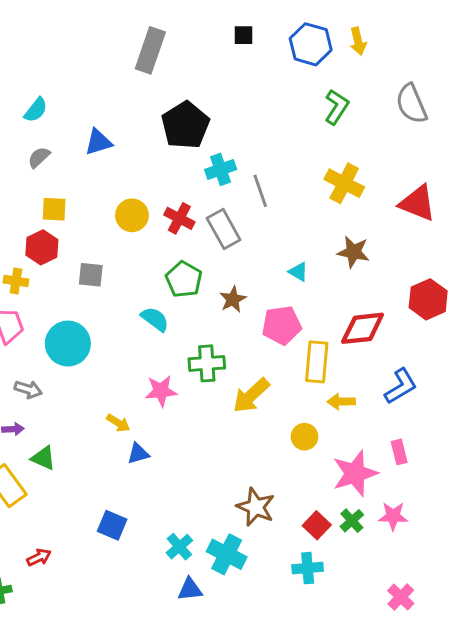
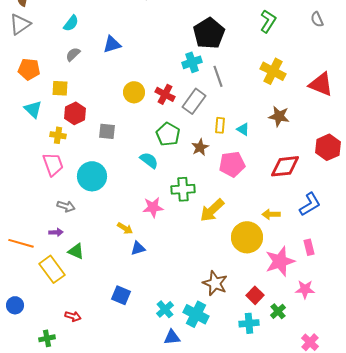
gray semicircle: (411, 104) -> (317, 19), size x0.6
black pentagon: (185, 125) -> (209, 33), moved
yellow square: (54, 209) -> (60, 88), moved
gray rectangle: (224, 229) -> (194, 101), turned 65
yellow rectangle: (317, 362) -> (220, 125), moved, size x0.6
yellow circle: (305, 437) -> (247, 237), size x1.8
green cross: (352, 521) -> (278, 311), moved
red arrow: (39, 557) -> (73, 316), turned 42

